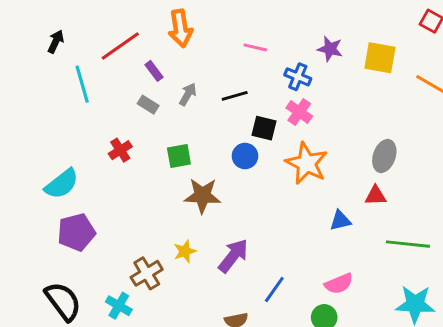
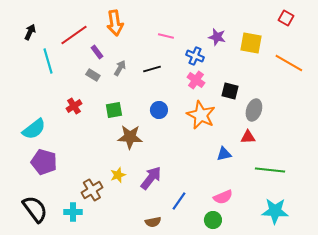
black square: (264, 128) -> (230, 91), moved
purple pentagon: (76, 232) -> (44, 162), turned 30
cyan cross: (119, 306) -> (73, 212), turned -30

